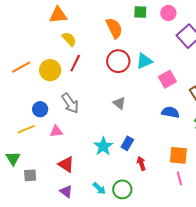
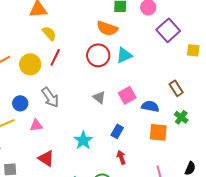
orange semicircle: (114, 28) -> (107, 28), moved, turned 135
pink square: (167, 79) -> (127, 95), moved
blue rectangle: (127, 143) -> (117, 131), moved
orange square: (178, 155) -> (158, 132), moved

